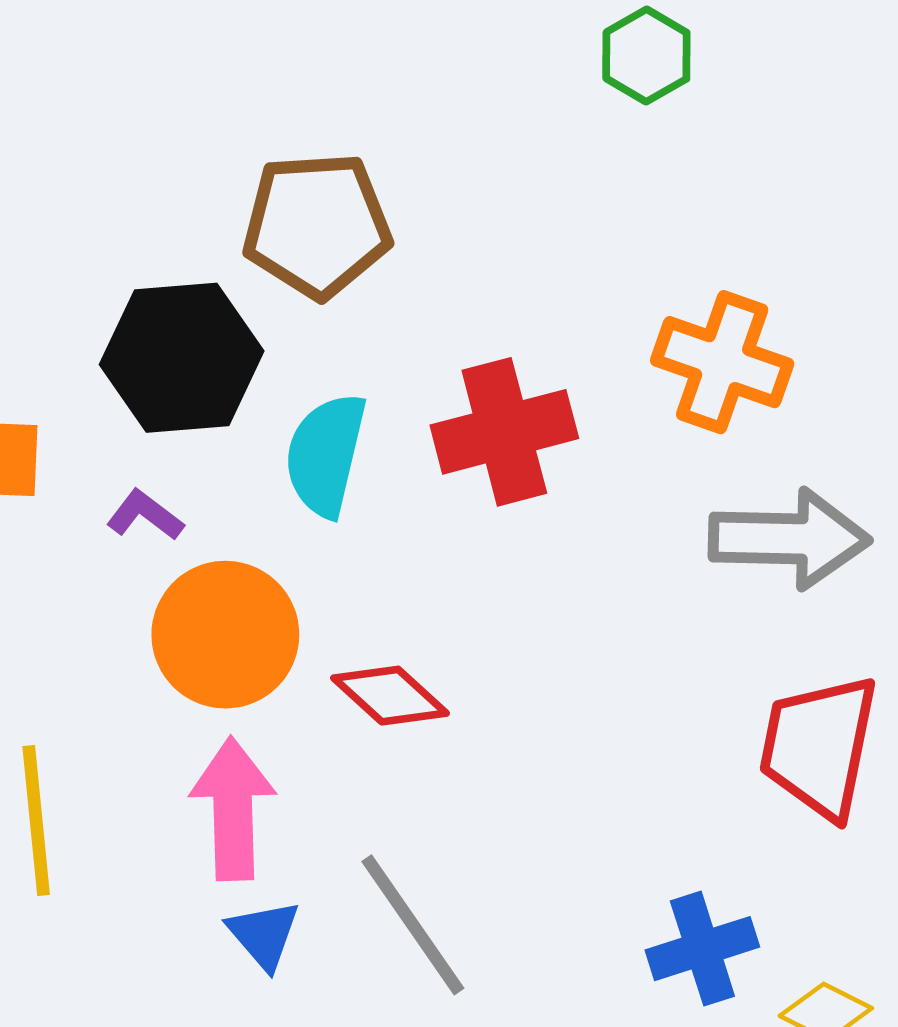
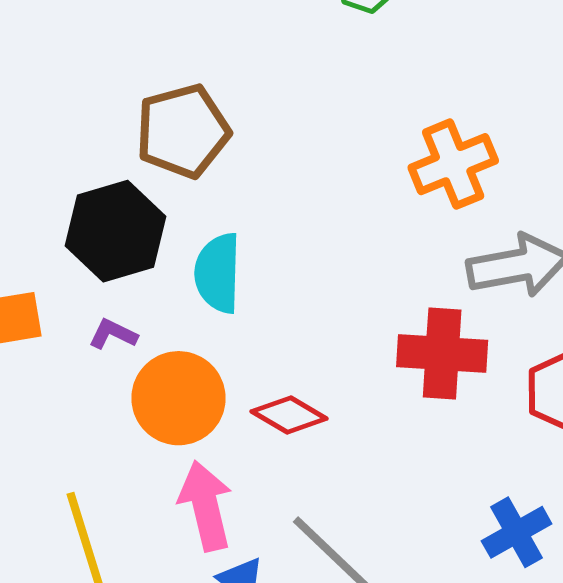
orange cross: (722, 362) -> (453, 164), turned -30
red cross: (504, 432) -> (442, 354), moved, turned 30

